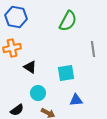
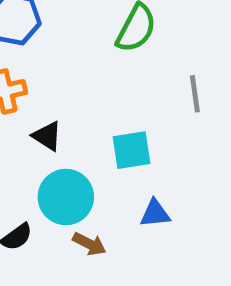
cyan circle: (38, 93) -> (66, 197), size x1.5

